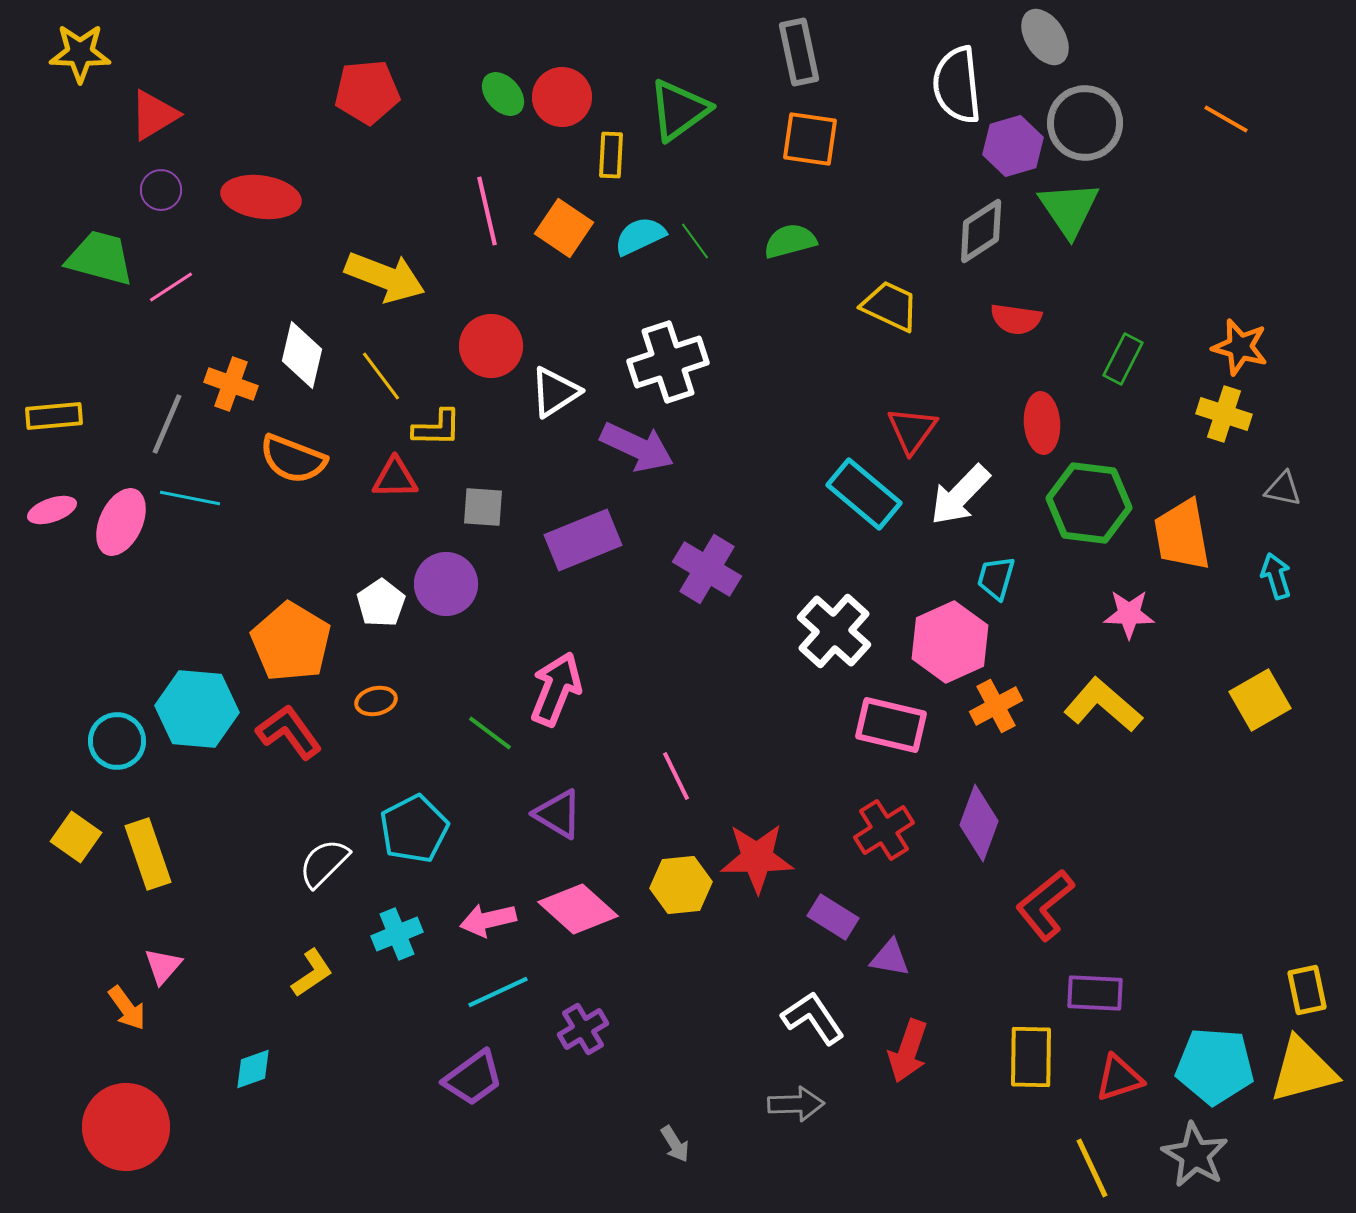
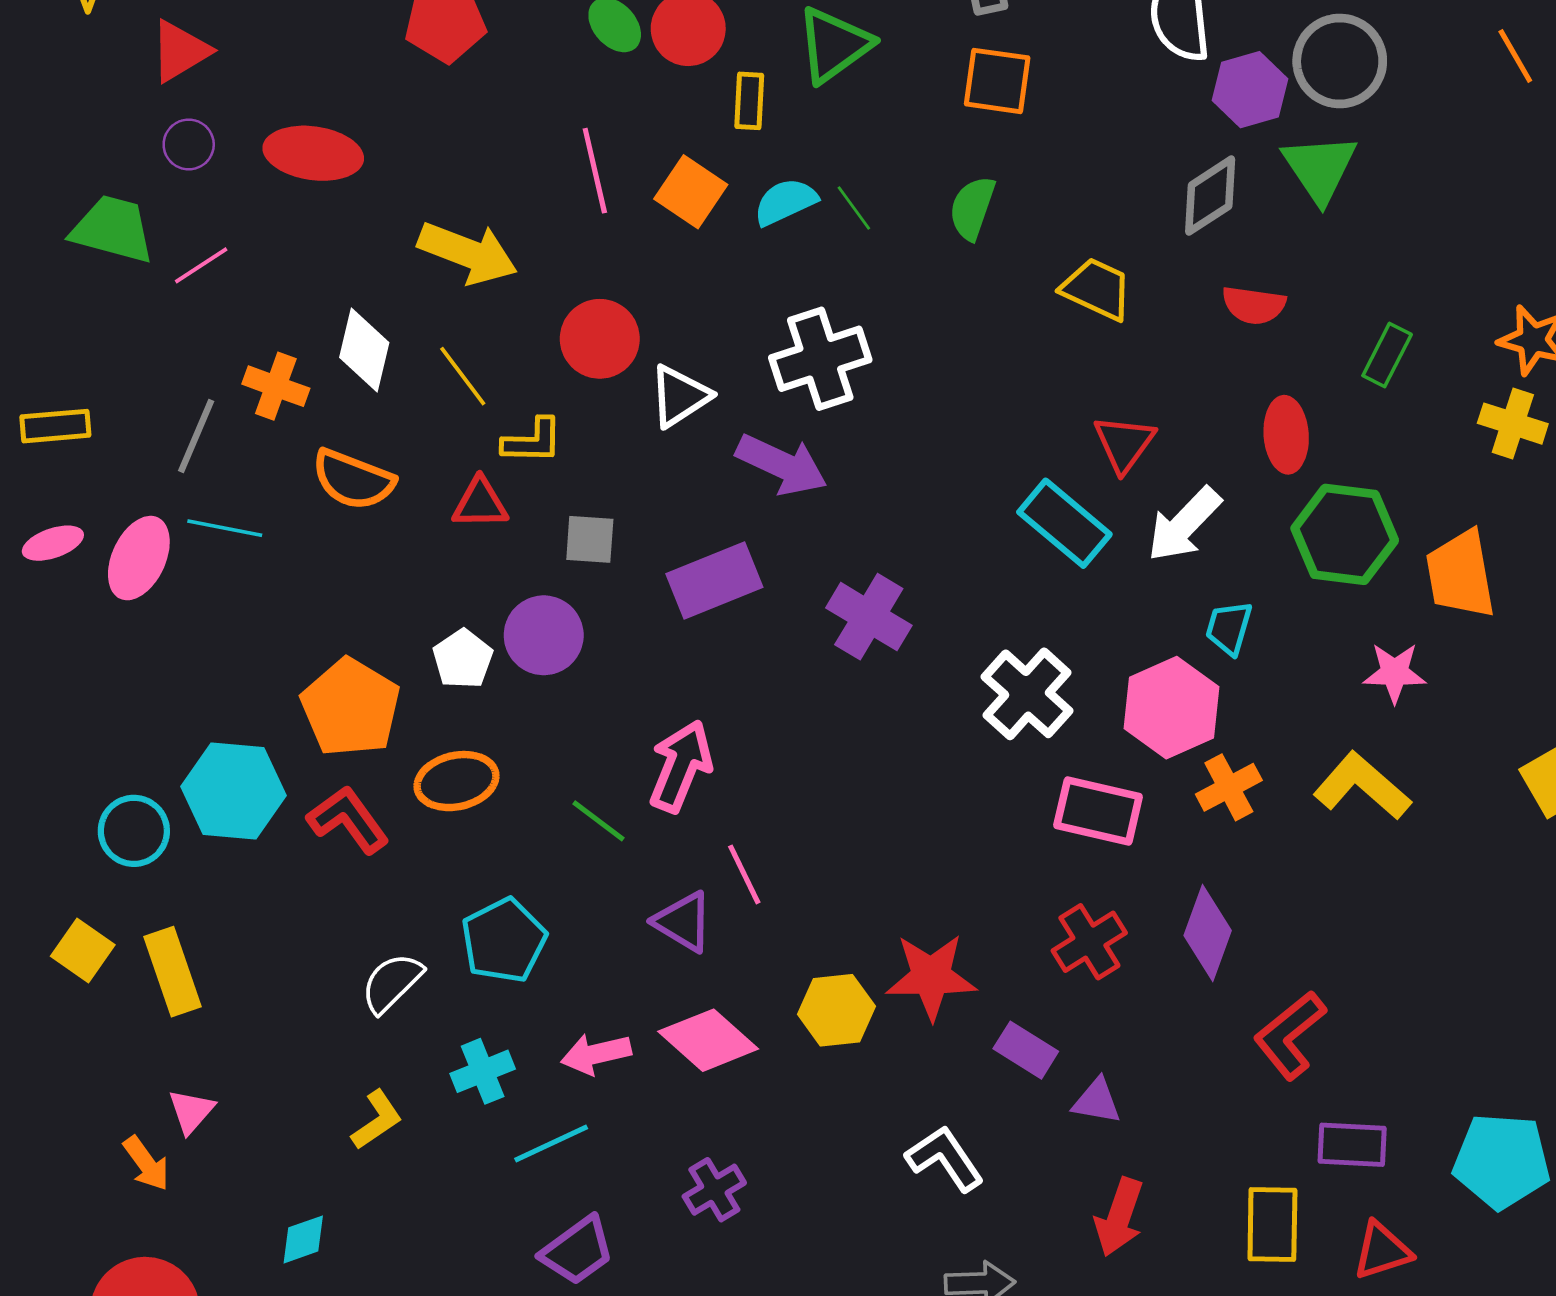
orange line: (1226, 119) -> (1515, 56), turned 30
green semicircle: (790, 241) -> (972, 208), turned -56
orange ellipse: (376, 701) -> (456, 781), size x1.6
pink line: (676, 776) -> (744, 874), moved
cyan line: (498, 992) -> (551, 1144), moved
white L-shape: (813, 1018) -> (945, 1158), moved
cyan pentagon: (1215, 1066) -> (1502, 1161), moved

